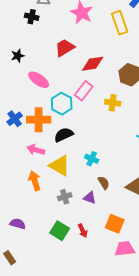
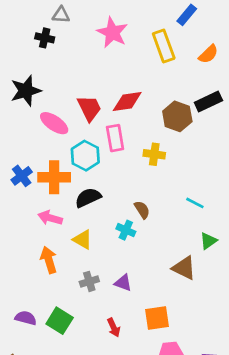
red trapezoid: (65, 48) -> (89, 108), moved, turned 95
black star: (18, 56) -> (26, 91), size x1.6
pink rectangle: (84, 91) -> (115, 138), turned -48
yellow triangle: (60, 166) -> (83, 240), size x0.7
brown semicircle: (104, 183) -> (142, 210), moved
orange square: (115, 224) -> (157, 318), turned -30
green square: (60, 231) -> (60, 321), moved

